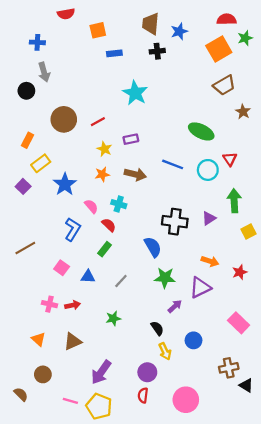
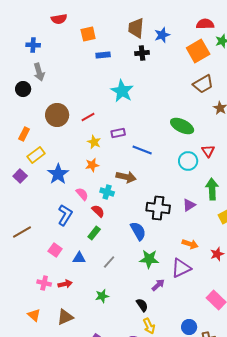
blue line: (173, 164) -> (142, 150), moved
brown arrow: (135, 174) -> (126, 177), moved
blue circle: (194, 340) -> (189, 327), moved

